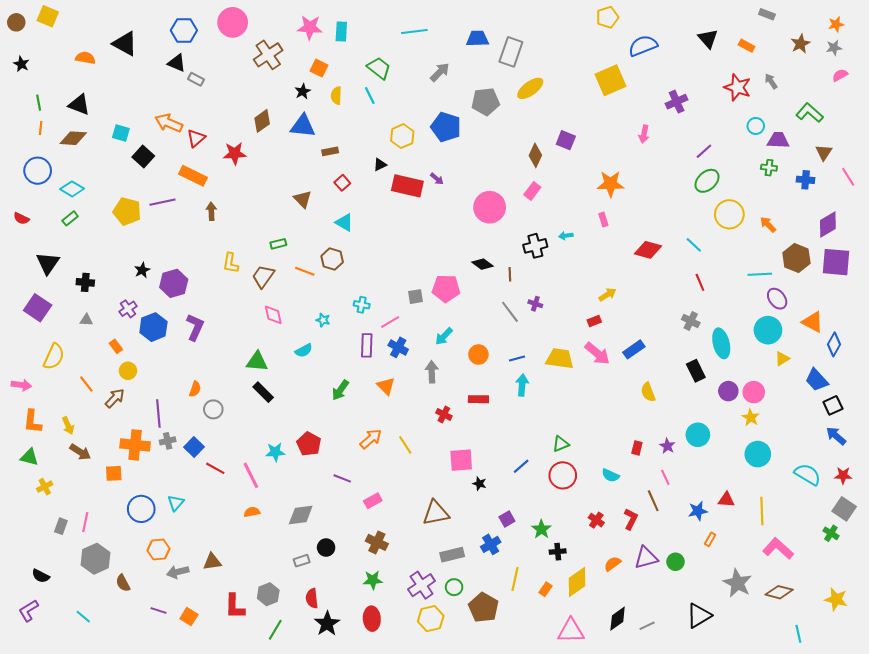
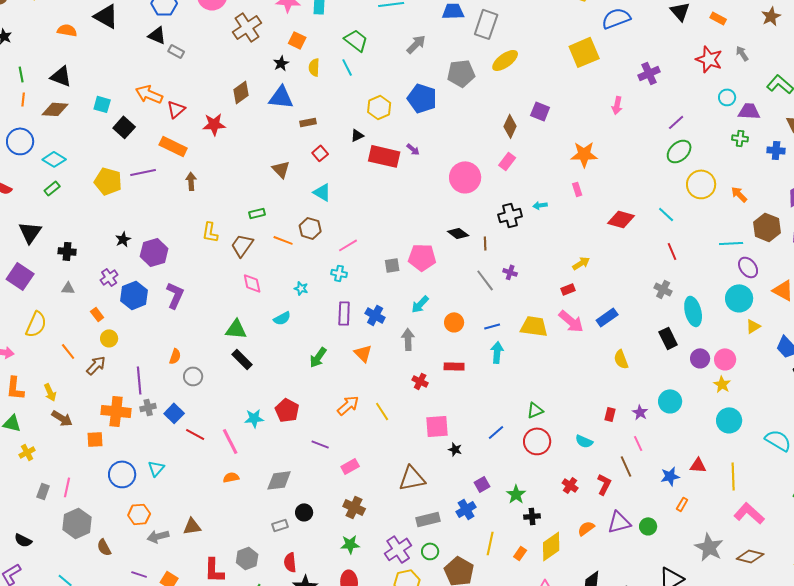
pink line: (390, 322) -> (348, 245), moved

